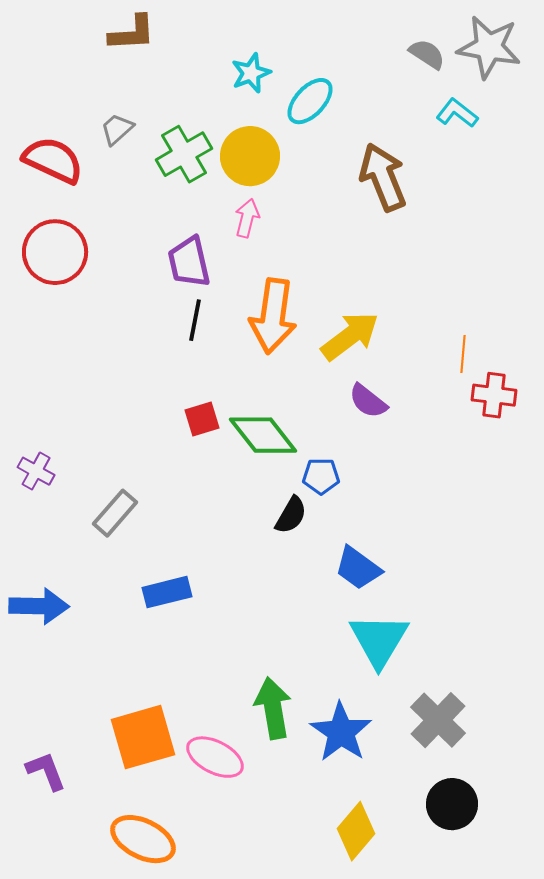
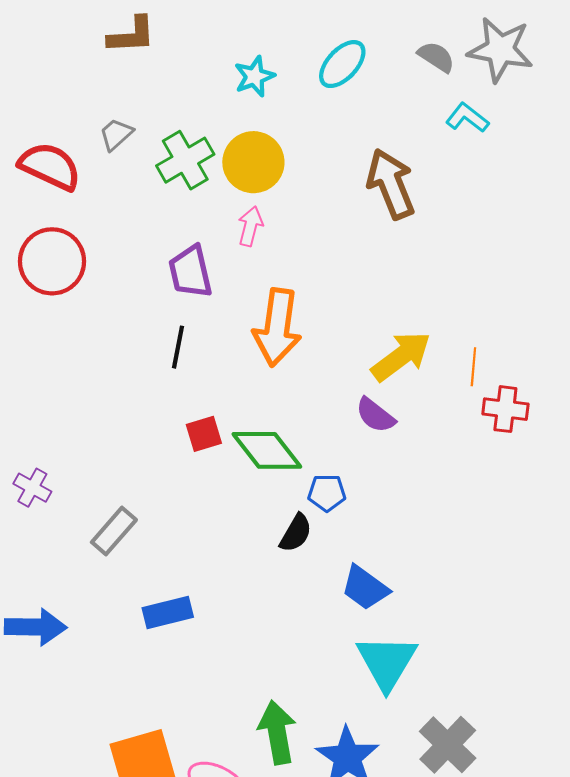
cyan ellipse: (310, 101) -> (342, 64), moved
black line: (195, 320) -> (178, 347), moved
yellow arrow: (350, 336) -> (401, 356), moved

